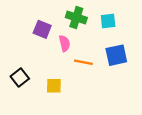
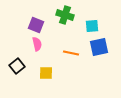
cyan square: (108, 21) -> (92, 26), moved
pink semicircle: (65, 43) -> (37, 44), moved

